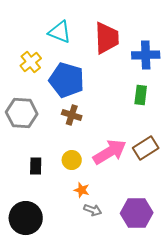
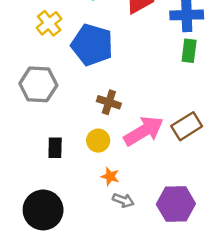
green rectangle: (141, 95) -> (189, 51), moved
brown cross: (72, 115) -> (109, 102), moved

